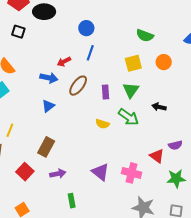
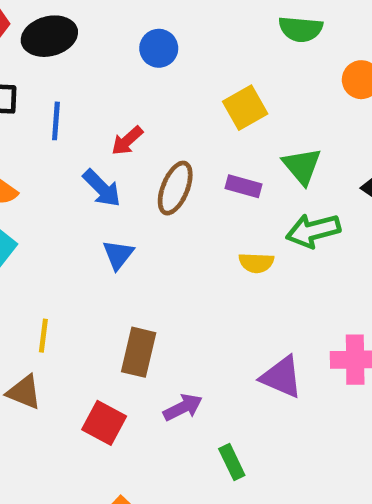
blue line: (90, 53) -> (56, 121), moved
yellow square: (133, 63) -> (245, 108), moved
blue arrow: (49, 78) -> (102, 188), turned 48
purple rectangle: (105, 92) -> (244, 186), turned -56
green arrow: (129, 117) -> (313, 231), turned 145

